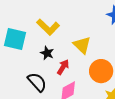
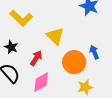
black star: (47, 53) -> (11, 47), moved

